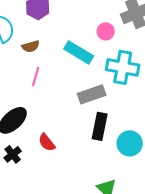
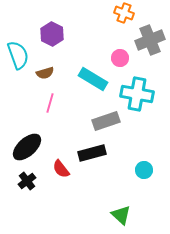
black rectangle: (100, 126) -> (92, 153), moved, turned 64
cyan circle: (130, 143) -> (144, 170), size x0.7

